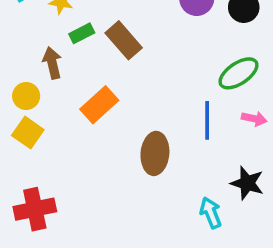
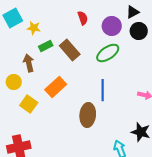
green ellipse: (238, 73) -> (108, 53), moved
blue line: (207, 120) -> (103, 90), moved
yellow square: (28, 133) -> (29, 104), moved

